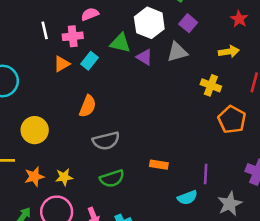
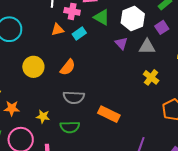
green triangle: (120, 43) -> (102, 17), moved
yellow cross: (211, 85) -> (151, 77), moved
yellow circle: (35, 130) -> (33, 67), moved
orange rectangle: (159, 165) -> (109, 114), moved, size x1.5
yellow star: (64, 177) -> (43, 116), moved

